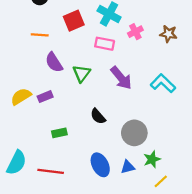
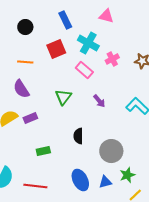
pink rectangle: (105, 44) -> (84, 70), turned 30
purple semicircle: (54, 62) -> (21, 89), moved
purple arrow: (121, 78) -> (99, 101), size x0.6
black semicircle: (98, 116) -> (78, 136), turned 42

